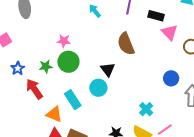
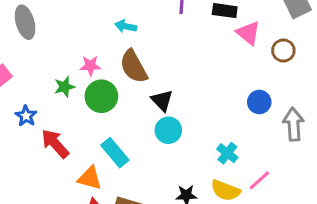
cyan arrow: (95, 11) -> (126, 26), moved, turned -32
brown semicircle: (126, 44) -> (134, 67), moved
green star: (46, 66) -> (64, 87), moved
cyan circle: (98, 88) -> (168, 130), moved

